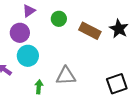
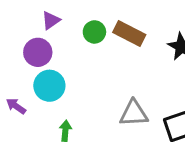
brown rectangle: (90, 31) -> (129, 33), moved
gray triangle: (66, 76) -> (134, 113), moved

